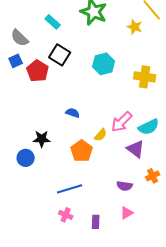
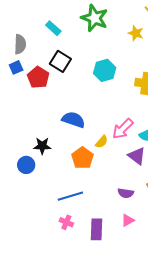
gray semicircle: (20, 38) -> (20, 44), turned -132
blue semicircle: (73, 113) -> (73, 120), size x1.6
purple rectangle: (96, 222) -> (97, 229), size x1.5

